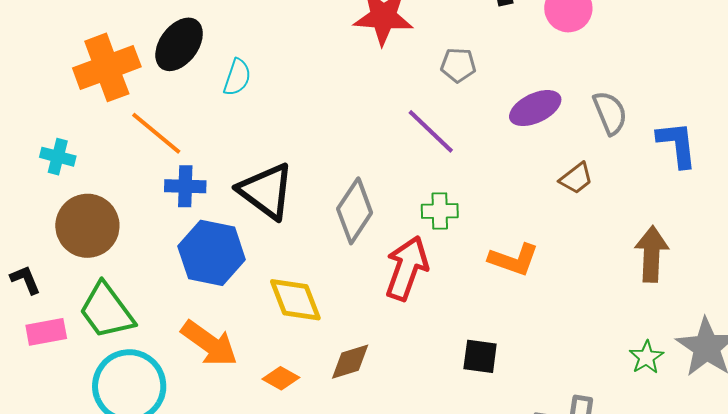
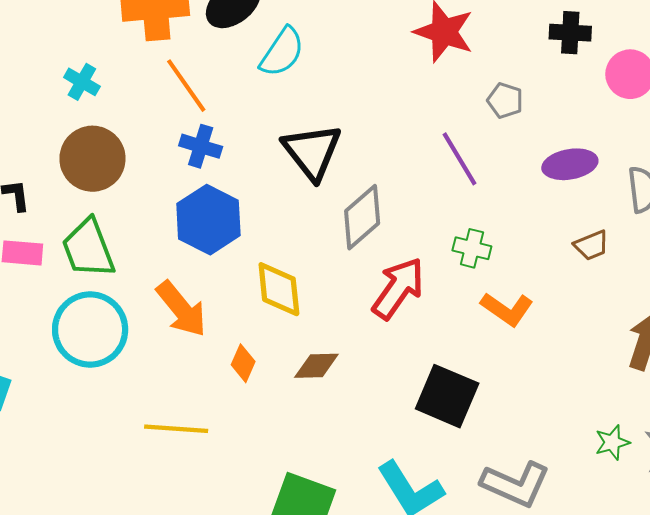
cyan semicircle: (237, 77) -> (282, 52), size x1.4
black triangle: (266, 191) -> (312, 152), moved
green cross: (440, 211) -> (472, 248), moved
black square: (480, 356) -> (447, 396), size x1.6
orange diamond: (281, 378) -> (243, 363), turned 69

